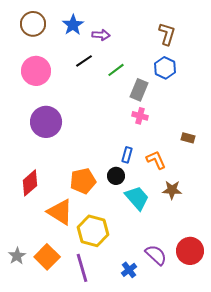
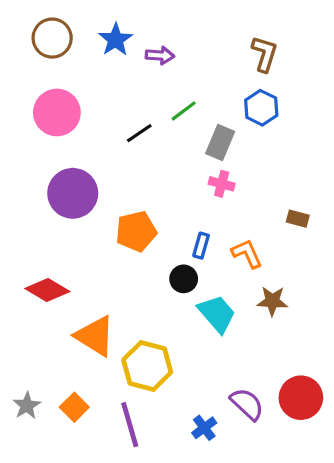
black line: (84, 61) -> (139, 133), moved
orange pentagon: (83, 181) -> (136, 231), moved
red diamond: (30, 183) -> (47, 290), turned 72
orange square: (47, 257) -> (74, 407), size x0.7

